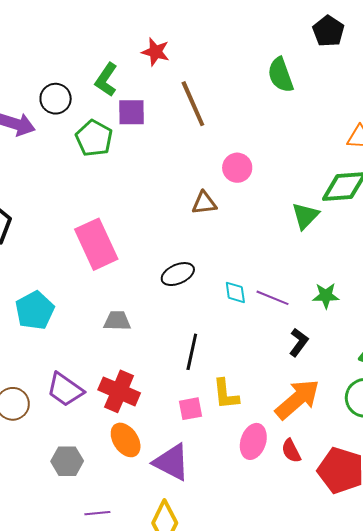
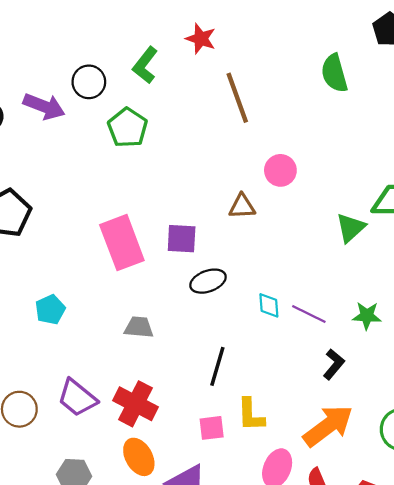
purple square: (131, 112) -> (182, 239), moved
cyan pentagon: (35, 310) -> (50, 310), size x0.7

